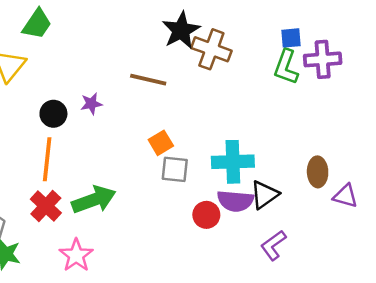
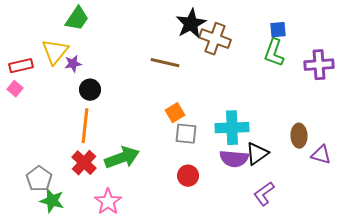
purple cross: (323, 59) -> (319, 65), moved
purple star: (91, 104) -> (73, 64), moved
red circle: (206, 215) -> (188, 176), moved

